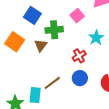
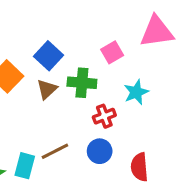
blue square: (32, 15) -> (48, 56), moved
green cross: (54, 30) -> (82, 83), moved

